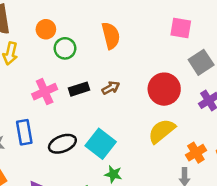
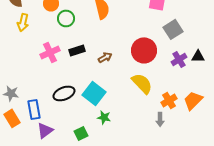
brown arrow: (111, 88) -> (105, 57), moved
yellow semicircle: (162, 131) -> (142, 83), turned 85
blue rectangle: (24, 132) -> (34, 109), moved

